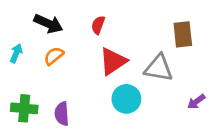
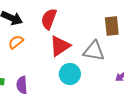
red semicircle: (98, 25) -> (49, 19), size x1.5

